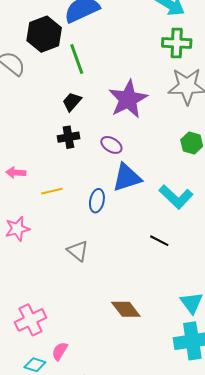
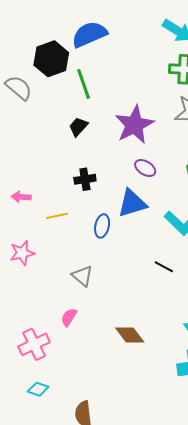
black cross: (68, 137) -> (85, 179), moved
purple ellipse: (111, 145) -> (145, 168), moved
pink semicircle: (60, 351) -> (69, 317), moved

